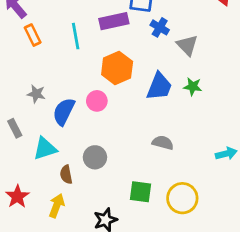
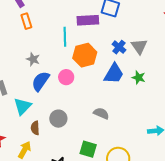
blue cross: (160, 27) -> (119, 47), moved
cyan line: (76, 36) -> (65, 37), moved
gray star: (36, 94) -> (33, 59), moved
gray semicircle: (163, 143) -> (101, 113), moved
cyan triangle: (45, 149) -> (23, 106), turned -36

